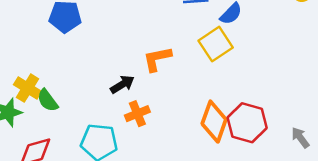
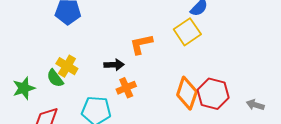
black arrow: (122, 84) -> (114, 65), turned 30
yellow cross: (28, 88) -> (67, 66), moved
gray arrow: (300, 138) -> (255, 105), turned -36

